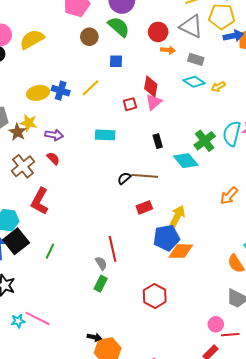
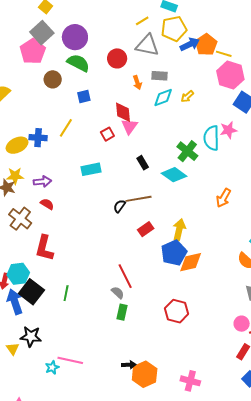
orange arrow: (168, 50) -> (137, 82), moved, turned 80
cyan diamond: (194, 82) -> (163, 97), turned -40

